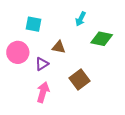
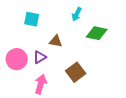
pink circle: (18, 52) -> (17, 59), moved

